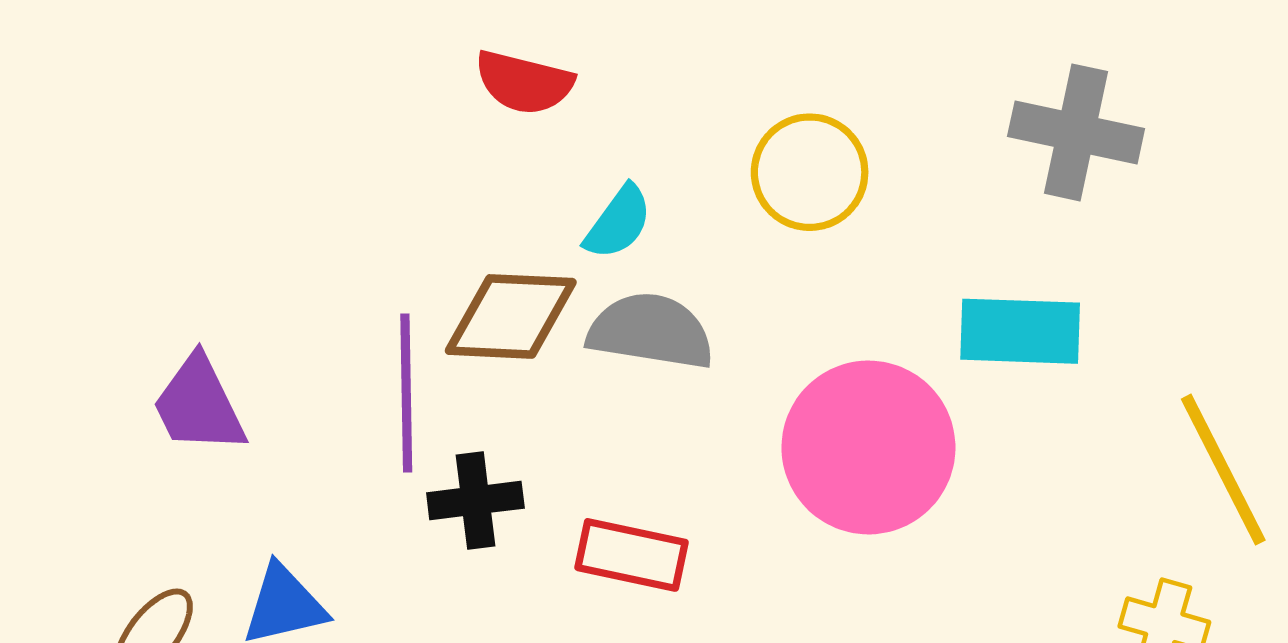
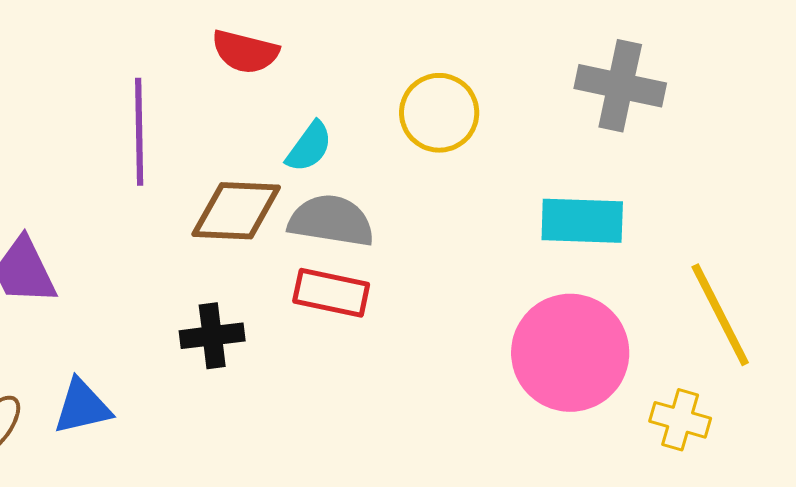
purple line: (406, 393) -> (139, 132), moved
pink circle: (868, 447) -> (570, 353), moved
red rectangle: (631, 555) -> (331, 293), moved

